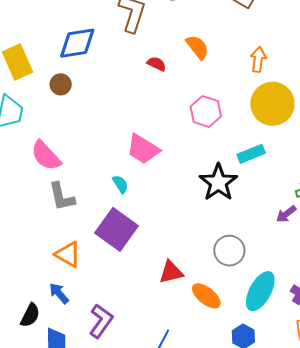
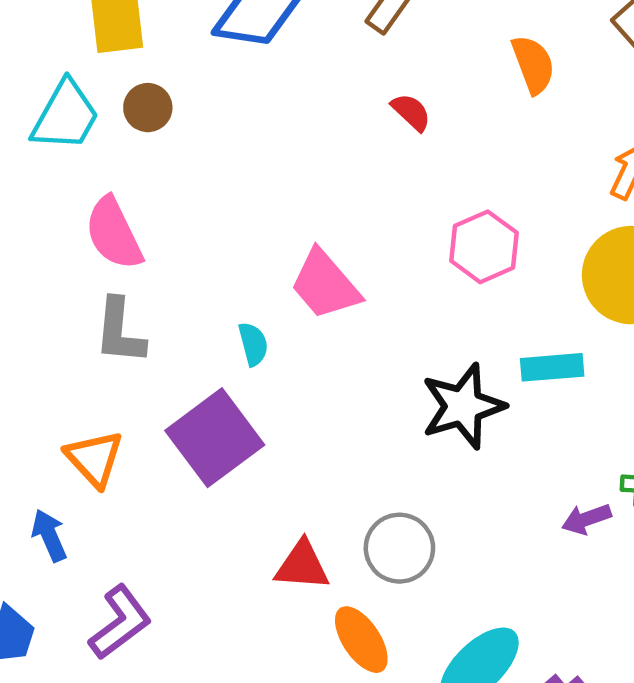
orange semicircle: (197, 47) -> (533, 64), moved
brown circle: (61, 84) -> (148, 108), moved
gray circle: (229, 251) -> (399, 548), moved

